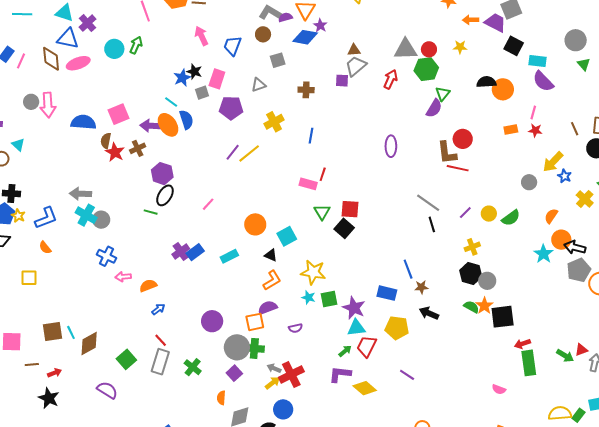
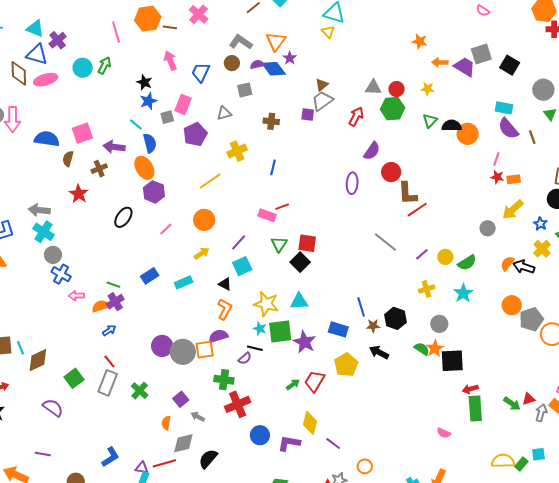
purple semicircle: (285, 17) -> (257, 64), moved
blue diamond: (305, 37) -> (274, 69), turned 40
black square: (514, 46) -> (510, 65), moved
gray triangle: (406, 49) -> (373, 87), size x0.7
brown triangle: (354, 50) -> (322, 85), turned -40
black star: (194, 72) -> (144, 82), moved
green triangle: (443, 94) -> (430, 121), moved
purple pentagon: (231, 108) -> (195, 134), turned -30
purple semicircle: (434, 108) -> (372, 151), moved
orange ellipse: (168, 125) -> (144, 168), moved
brown line: (575, 129) -> (532, 137), moved
orange rectangle: (511, 130) -> (514, 179), moved
red circle: (463, 139) -> (391, 172), moved
red star: (115, 152) -> (79, 194), moved
purple line: (233, 152) -> (239, 242), moved
red line: (458, 168) -> (417, 210), turned -50
purple hexagon: (162, 174) -> (154, 192), moved
red line: (323, 174) -> (282, 207), turned 48
blue star: (565, 176) -> (540, 224), moved
green line: (151, 212) -> (113, 285), moved
gray circle: (101, 220) -> (53, 255), moved
orange circle: (255, 224) -> (204, 220), moved
black line: (432, 224) -> (255, 348), moved, turned -63
orange circle: (561, 240) -> (512, 305), moved
black arrow: (575, 247) -> (524, 267), moved
purple cross: (181, 252) -> (115, 302), moved
cyan star: (543, 254) -> (463, 293), moved
black hexagon: (471, 273) -> (395, 318), moved
orange L-shape: (272, 280) -> (225, 309), turned -35
green square: (329, 299) -> (280, 332), size x1.4
purple semicircle: (295, 328) -> (245, 358), turned -32
cyan triangle: (356, 328) -> (299, 301), moved
yellow pentagon: (397, 328) -> (346, 365), turned 30
gray circle: (237, 347) -> (183, 352), moved
green cross: (254, 348) -> (224, 380), moved
gray arrow: (274, 368) -> (198, 417), moved
purple L-shape: (340, 374) -> (289, 443), moved
purple line: (407, 375) -> (333, 444), moved
yellow arrow: (272, 383) -> (202, 253), moved
yellow diamond: (365, 388) -> (310, 423), turned 60
blue circle: (283, 409) -> (260, 435), moved

